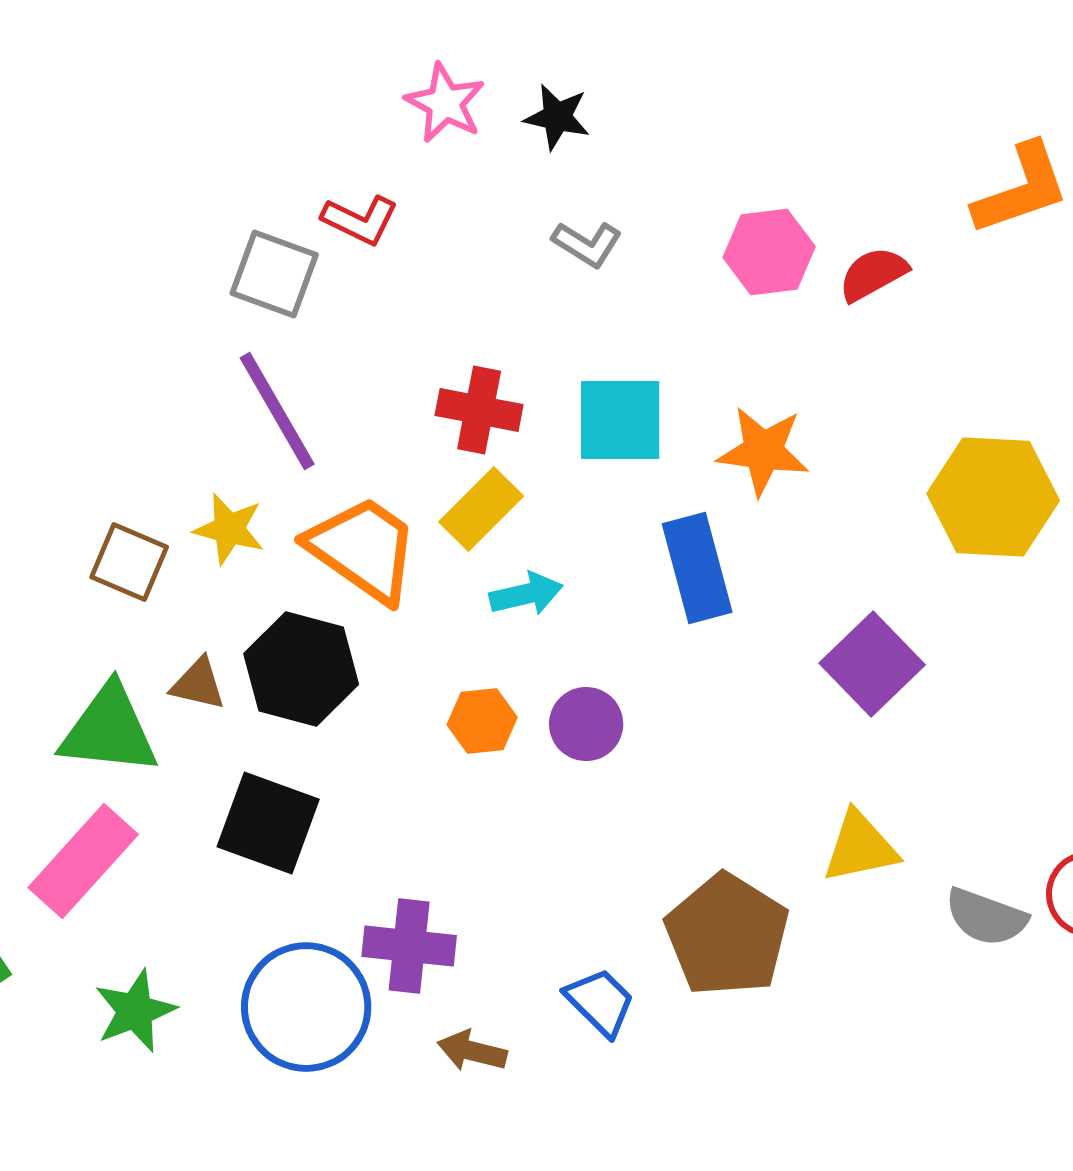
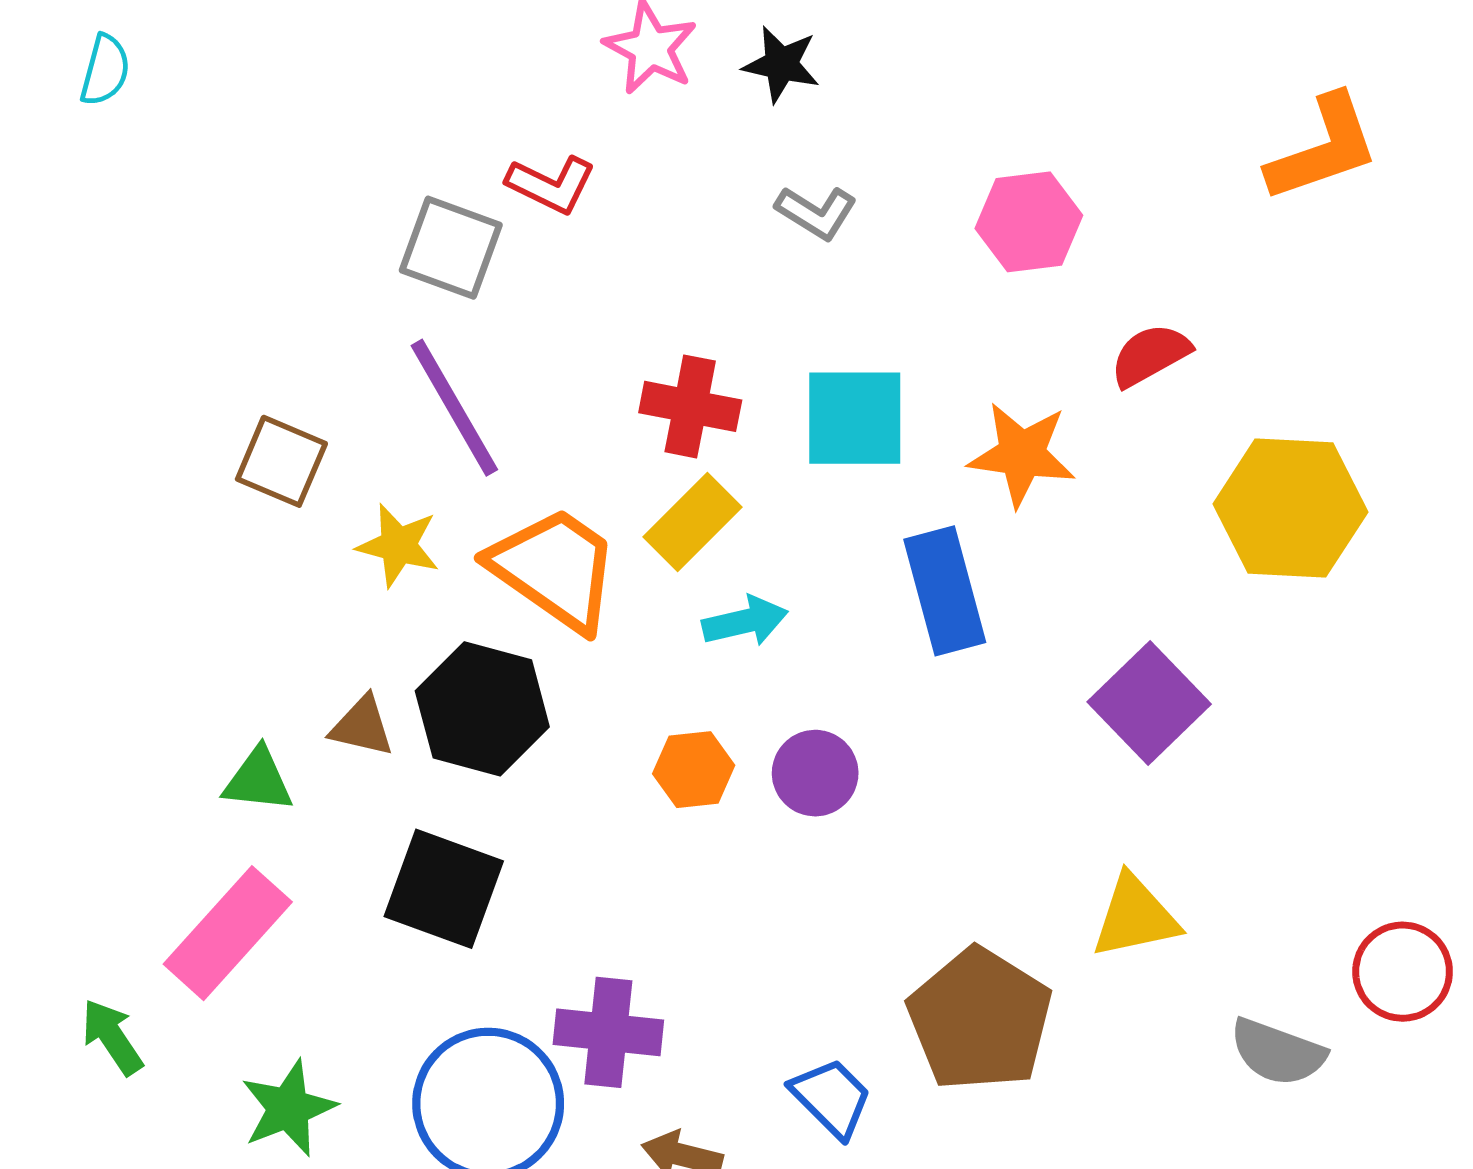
red semicircle: (873, 274) -> (1150, 355), moved
brown square: (129, 562) -> (281, 461), moved
green triangle: (109, 730) -> (258, 780), size x0.6
gray semicircle: (986, 917) -> (1278, 1052), moved

